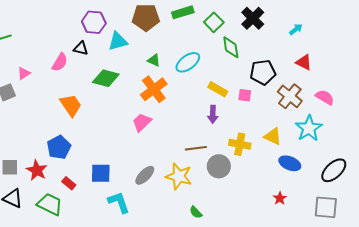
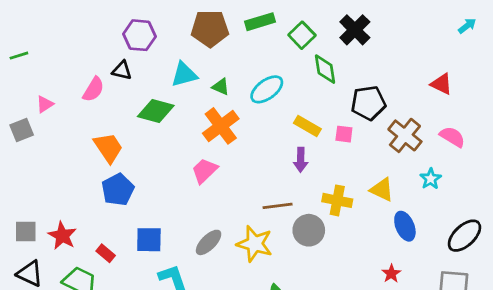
cyan arrow: (296, 29) -> (467, 26), moved
cyan triangle: (118, 41) -> (184, 74), moved
red triangle: (304, 62) -> (441, 84), moved
cyan star: (309, 128) -> (431, 179), size x0.6
blue pentagon: (59, 147) -> (118, 190), moved
blue ellipse: (290, 163) -> (405, 226), turned 45

